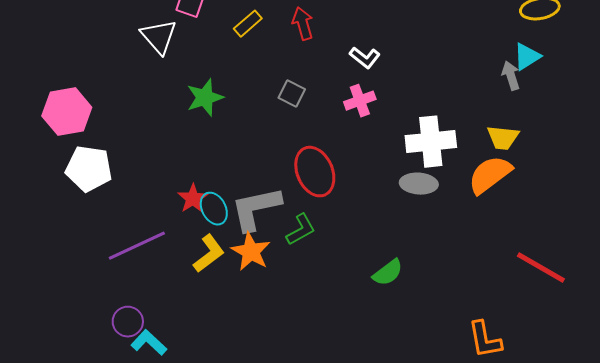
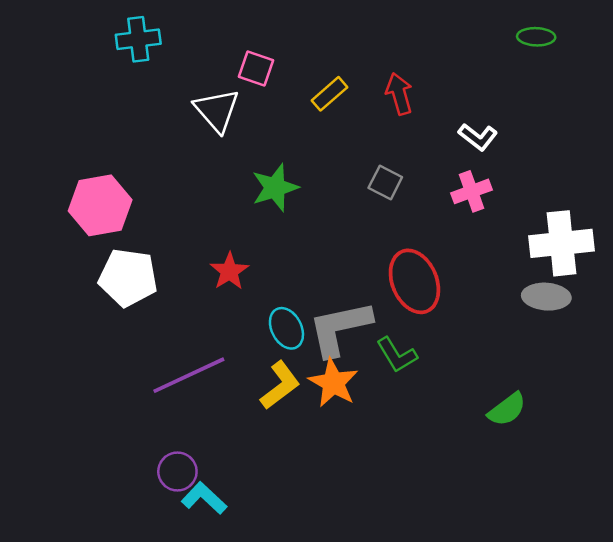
red star: (193, 199) -> (229, 271), moved
green L-shape: (301, 230) -> (397, 355), turned 88

